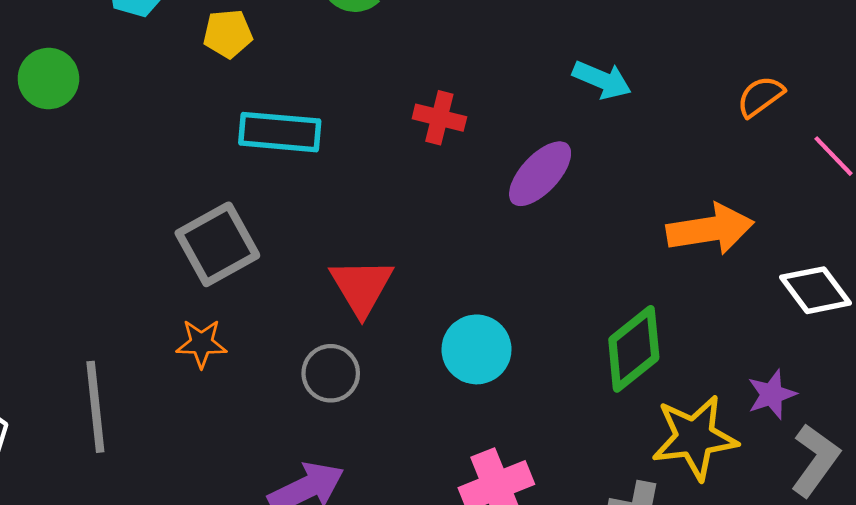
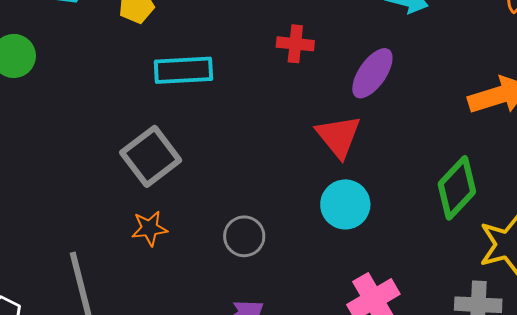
red triangle: (362, 287) -> (338, 136), moved

